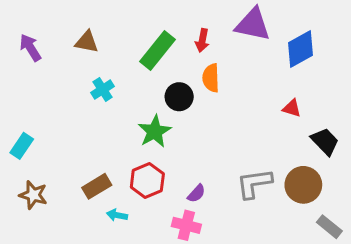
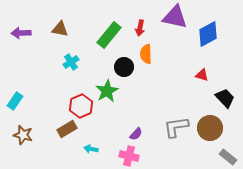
purple arrow: (30, 48) -> (21, 33), turned -60
red hexagon: (147, 181) -> (81, 106), moved
cyan arrow: (117, 215) -> (91, 149), moved

